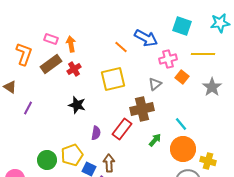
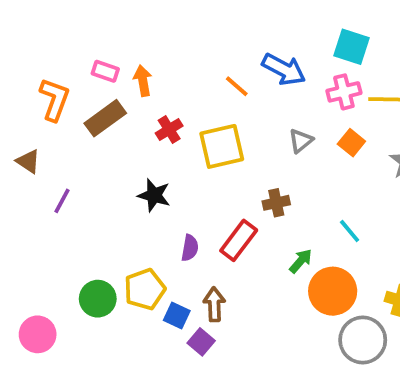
pink cross: (168, 59) -> (344, 92), moved
red cross: (74, 69) -> (169, 130), moved
gray triangle: (155, 84) -> (301, 141), moved
brown cross: (142, 109) -> (276, 203), size x0.6
orange circle: (183, 149) -> (333, 291), moved

